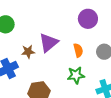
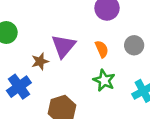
green star: (76, 75) -> (104, 80), turned -30

